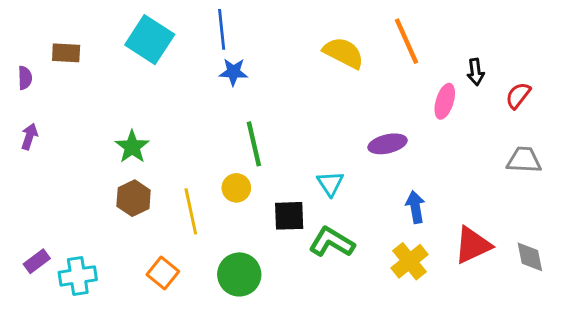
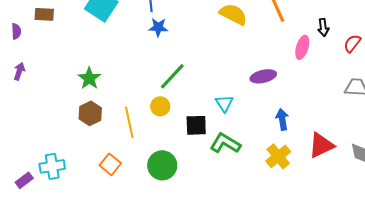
green line: (254, 144) -> (172, 76), turned 56
purple rectangle: (37, 261) -> (24, 180), moved

